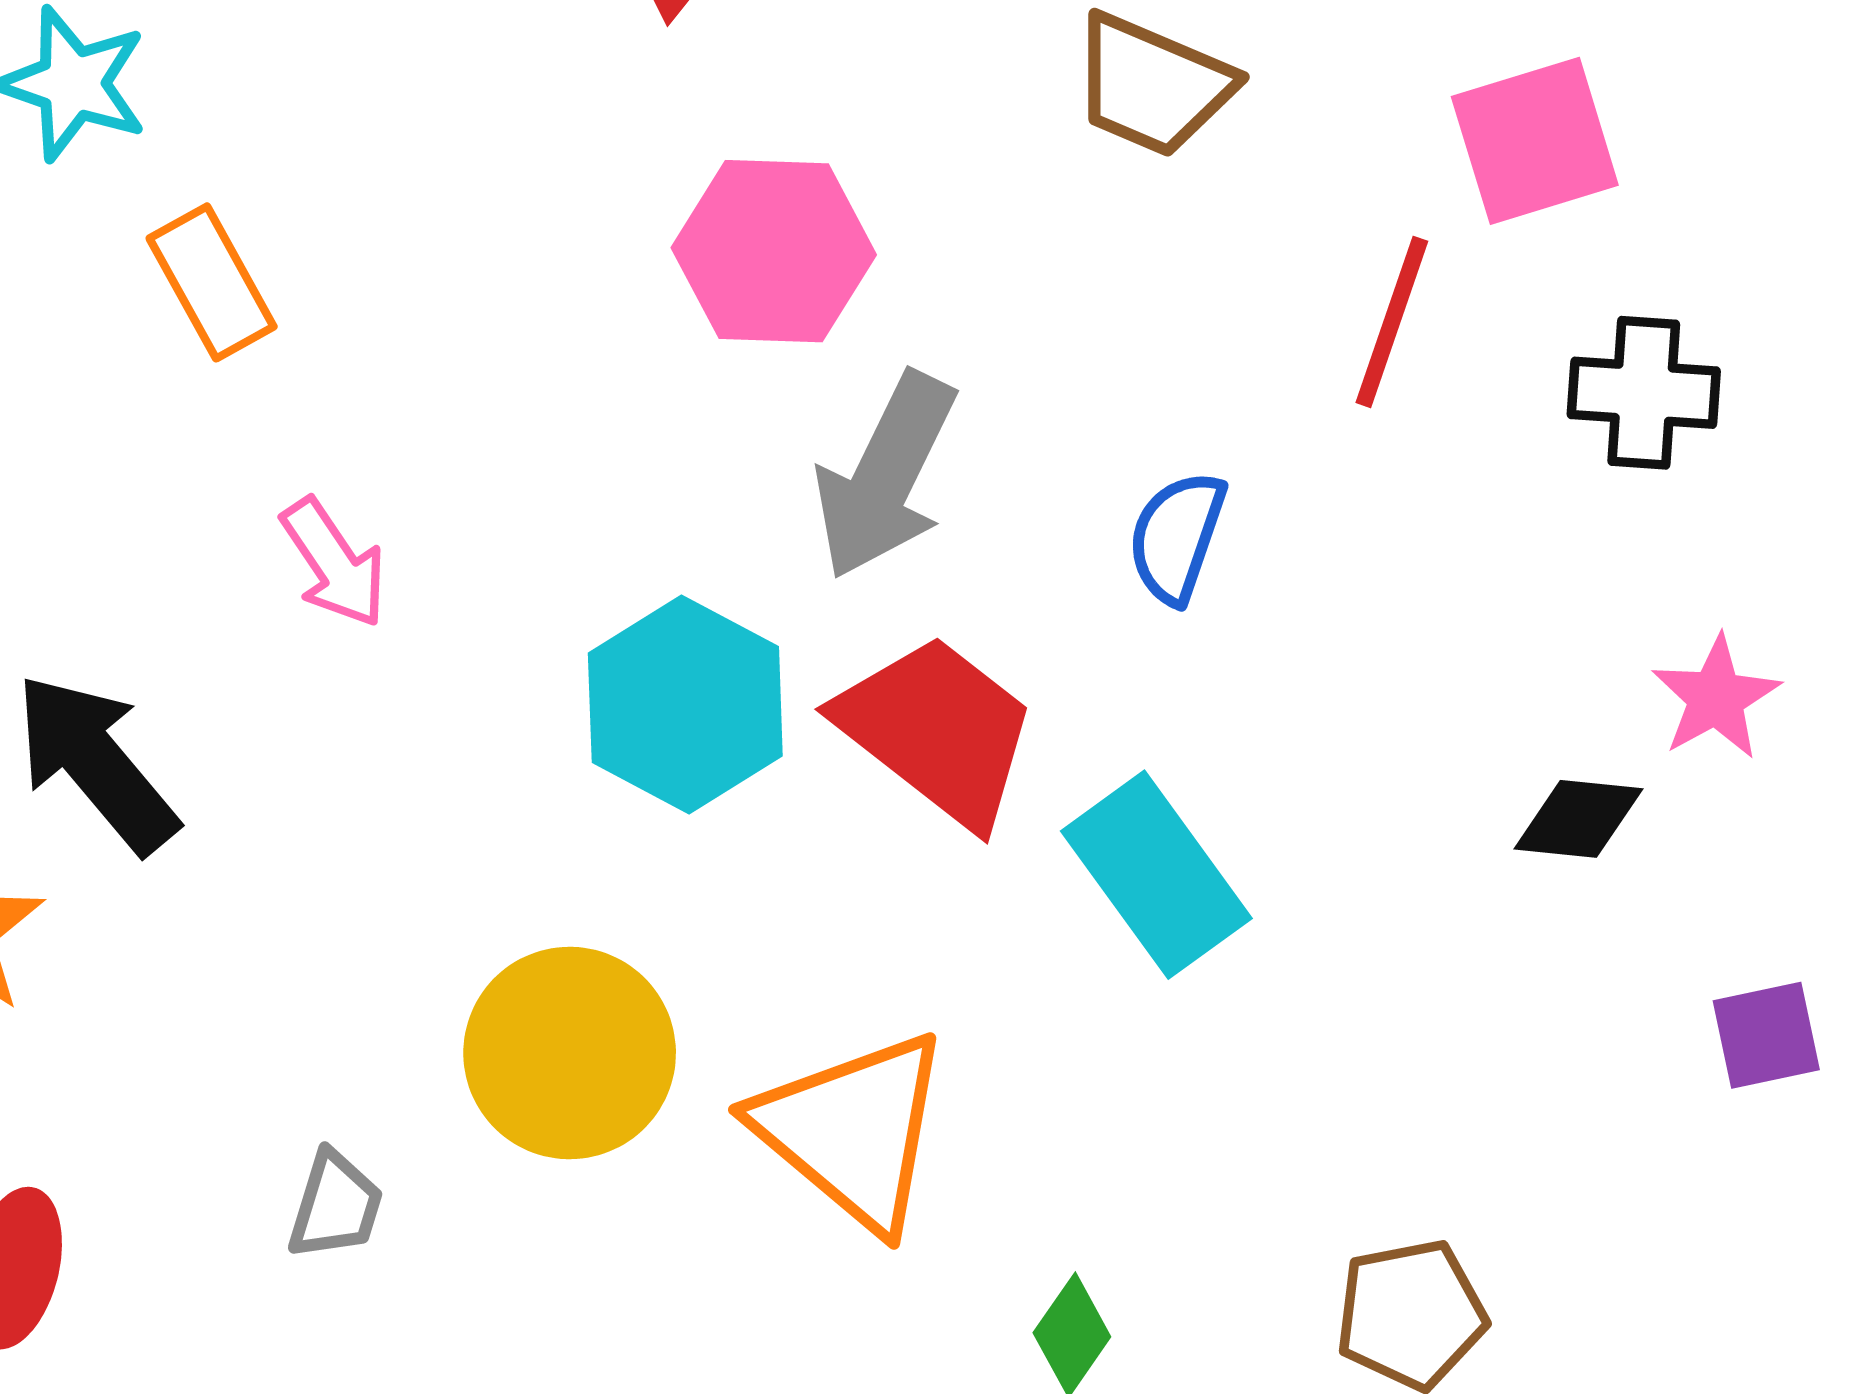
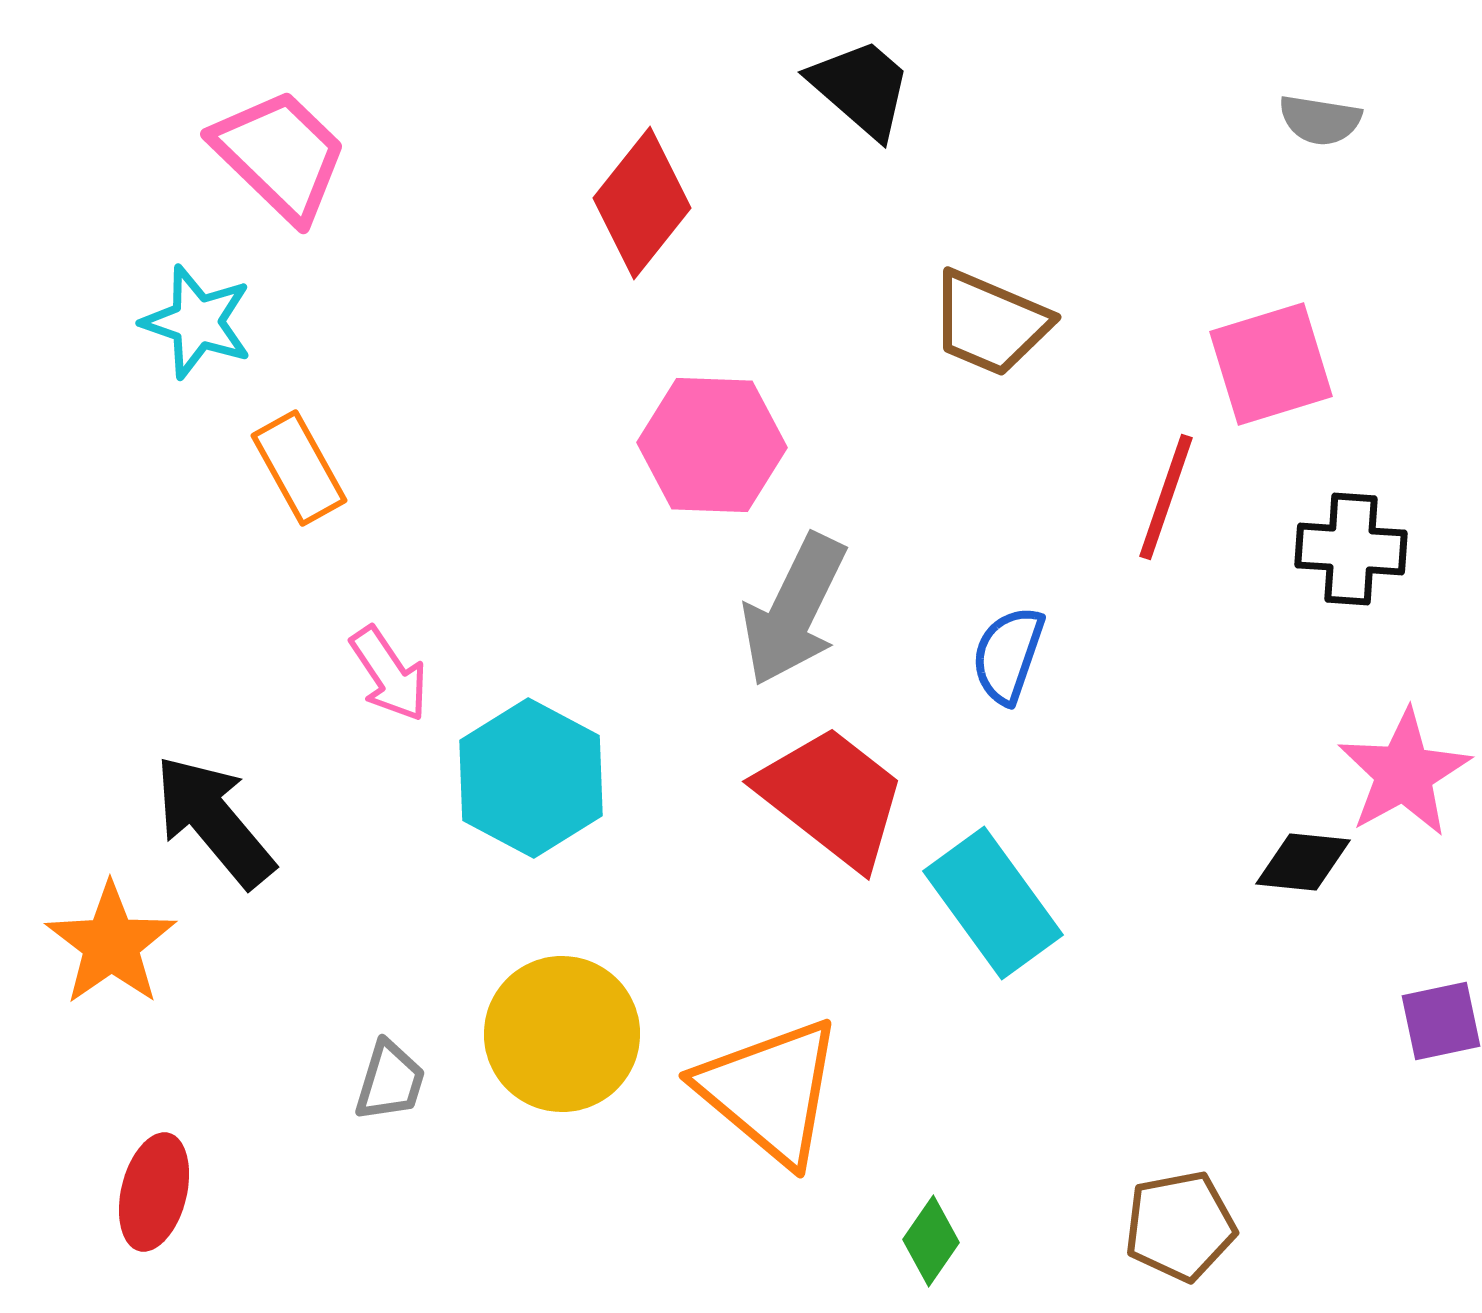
pink star: (1716, 698) -> (1404, 773), size x1.4
cyan hexagon: (685, 704) -> (531, 778), moved
gray trapezoid: (335, 1205) -> (390, 1081), moved

